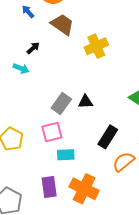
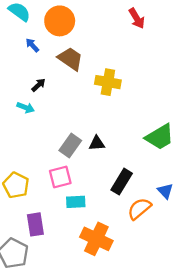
yellow cross: (96, 46) -> (108, 82), turned 35
purple rectangle: (49, 187) -> (35, 224), moved

